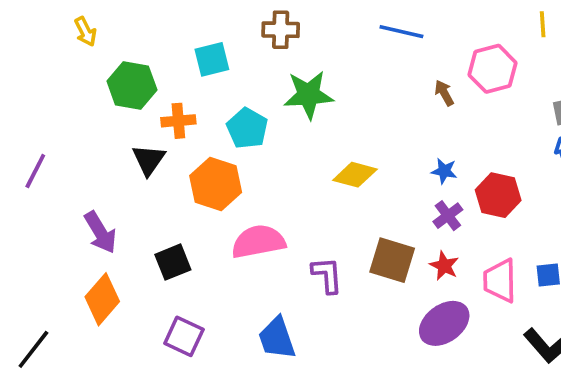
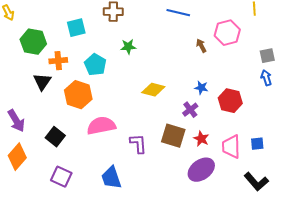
green star: (309, 95) -> (128, 47), size x0.6
purple cross: (448, 216) -> (190, 110), moved
black square: (173, 262) -> (55, 137), turned -30

